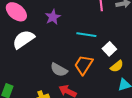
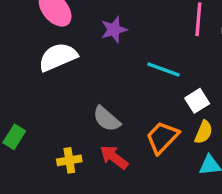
orange trapezoid: (84, 65) -> (162, 137), moved
yellow semicircle: (117, 66) -> (204, 132), turned -40

